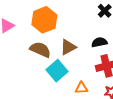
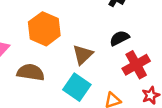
brown semicircle: (40, 50) -> (31, 72), moved

